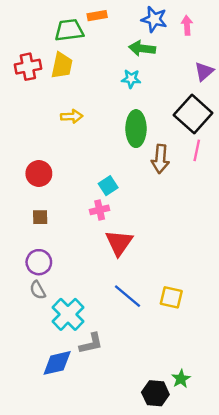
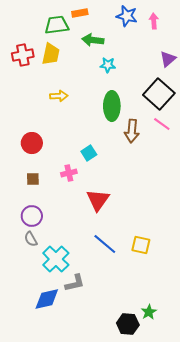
green arrow: (142, 48) -> (93, 40), moved
pink line: (197, 150) -> (162, 124), turned -66
pink cross: (100, 210) -> (69, 173), moved

